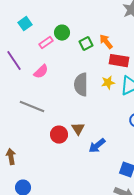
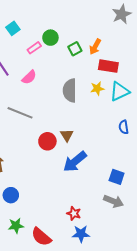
orange arrow: (106, 42) -> (95, 47), turned -112
blue arrow: (97, 146) -> (75, 162), moved, size x1.4

